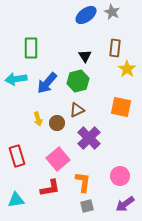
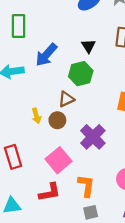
green rectangle: (31, 48) -> (19, 26), moved
blue arrow: (47, 83) -> (46, 55), moved
brown triangle: (77, 110) -> (66, 99), moved

